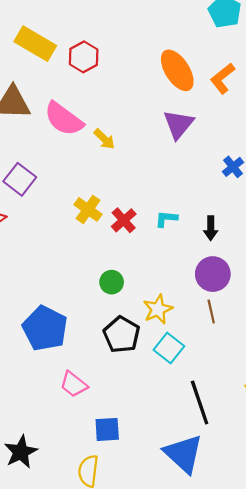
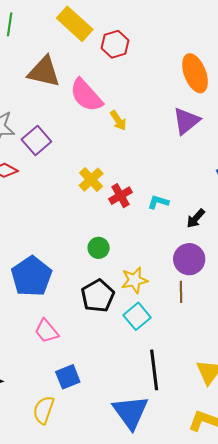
black arrow: (211, 228) -> (196, 218), turned 30
blue square: (107, 429) -> (68, 377), turned -30

